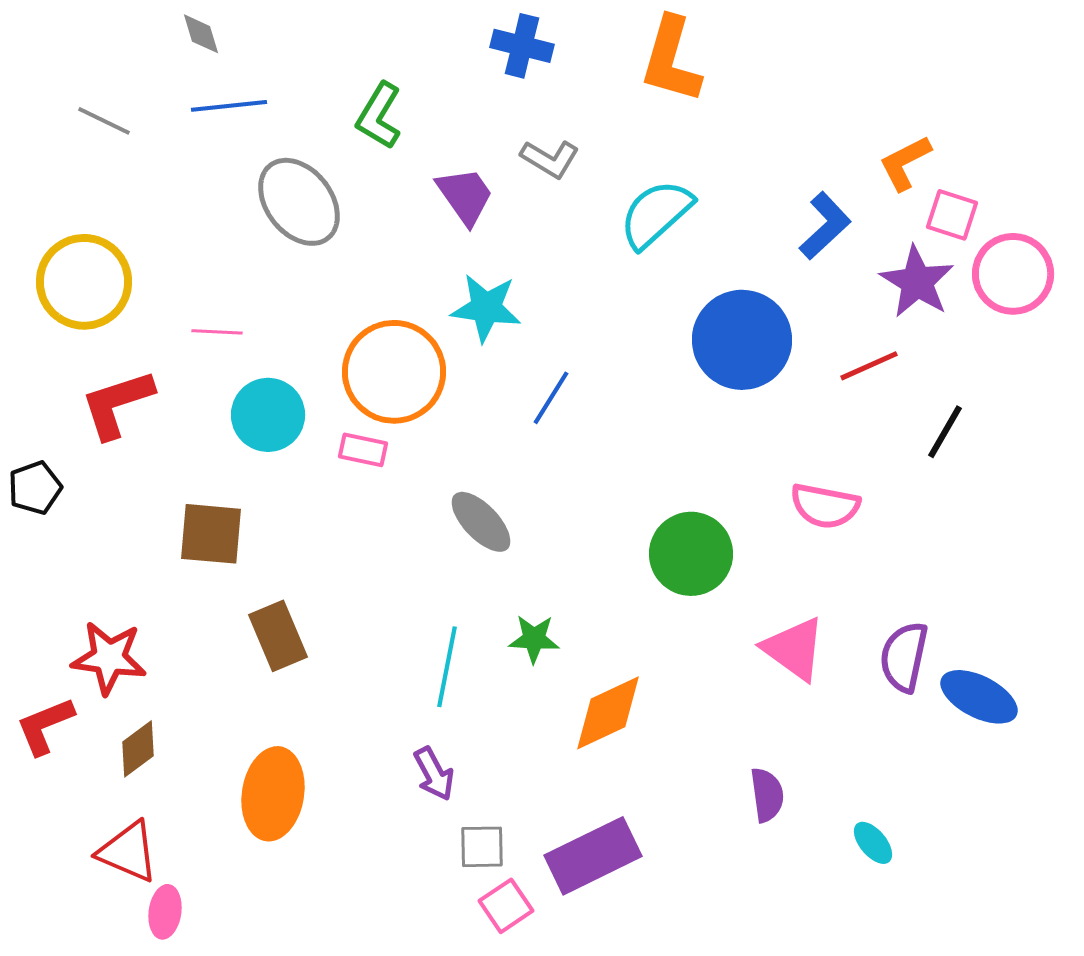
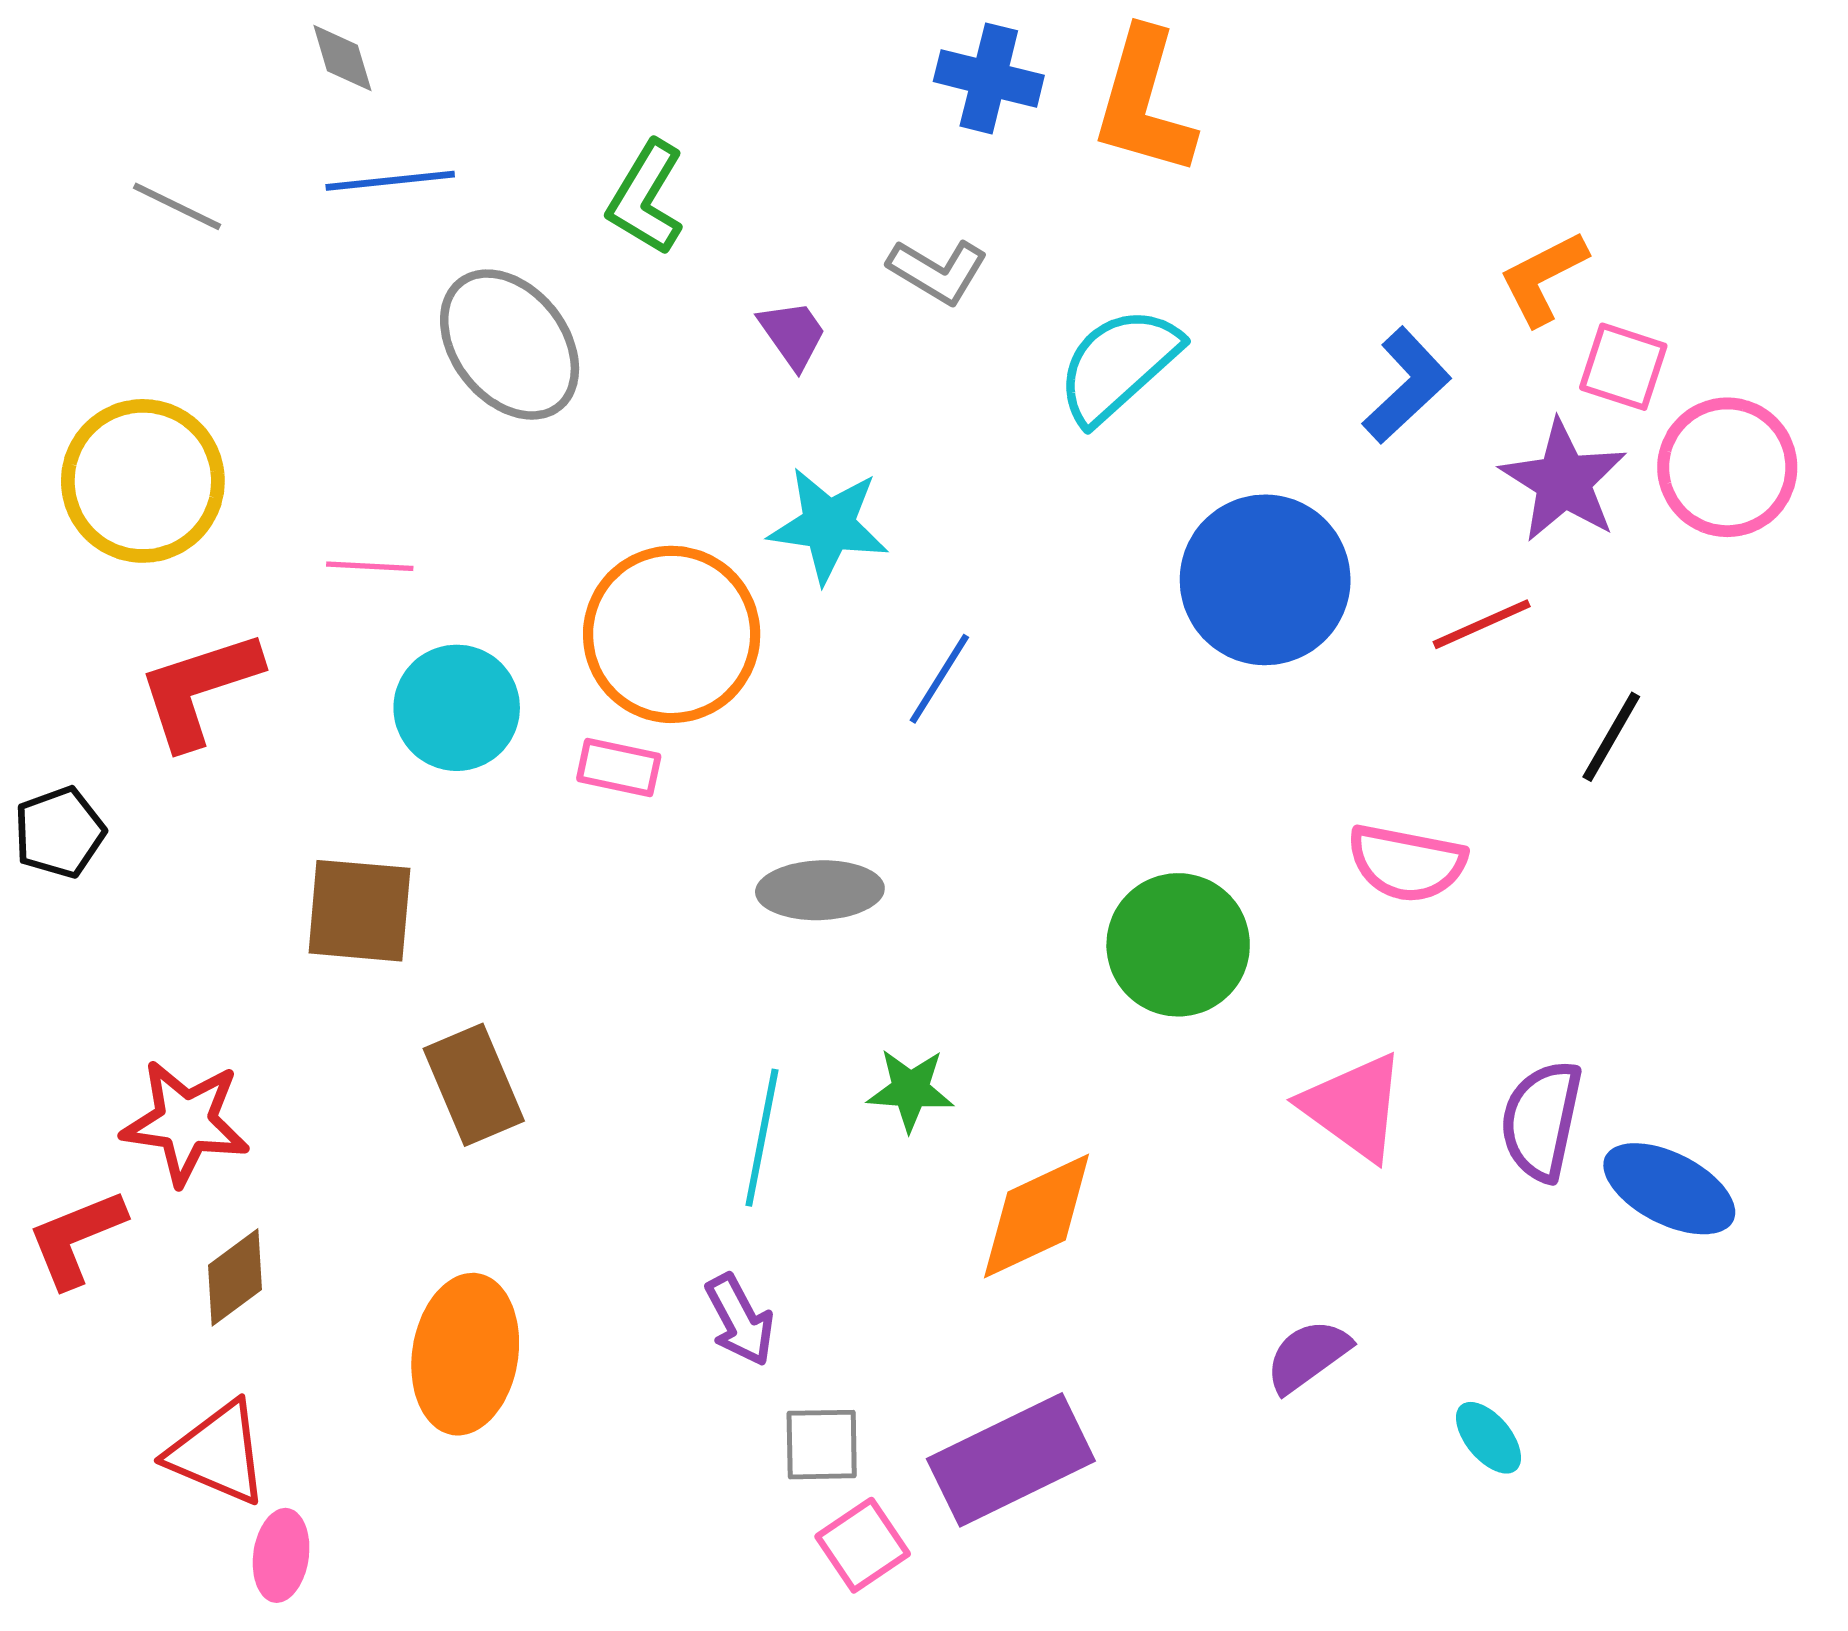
blue cross: (522, 46) -> (989, 78), moved
purple trapezoid: (465, 196) -> (793, 334), size x0.7
gray ellipse: (481, 522) -> (820, 890), turned -48
purple semicircle: (767, 795) -> (1308, 1356), turned -118

